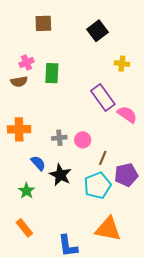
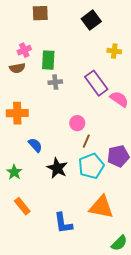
gray cross: (59, 138) -> (55, 82), moved
brown line: (103, 158) -> (86, 141), moved
black star: (60, 175) -> (57, 168), moved
green star: (26, 191) -> (14, 172), moved

